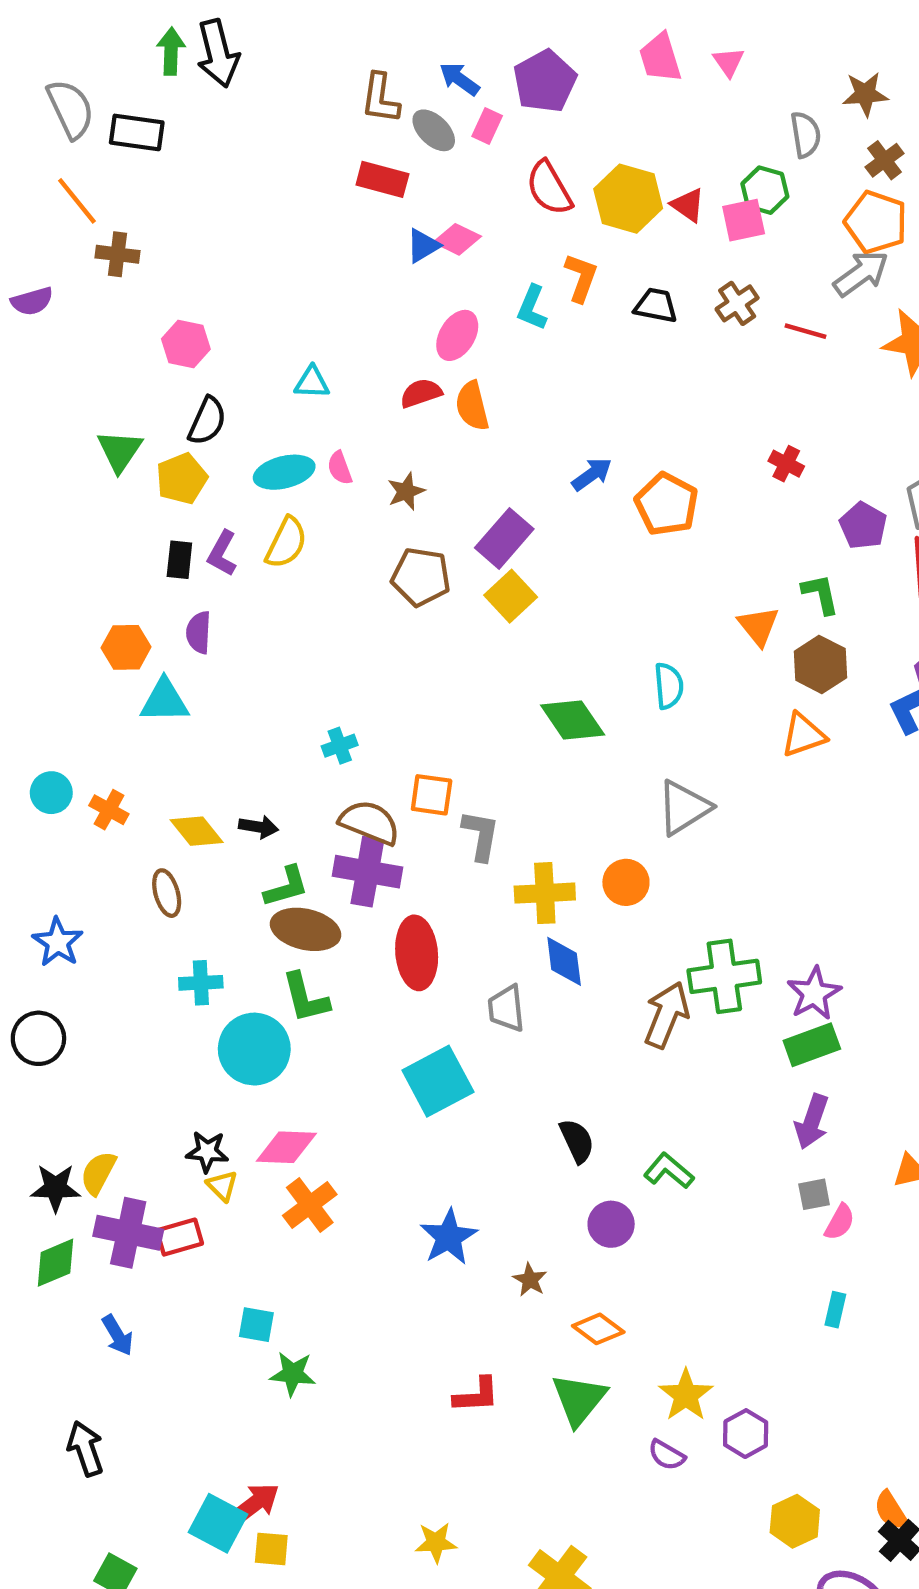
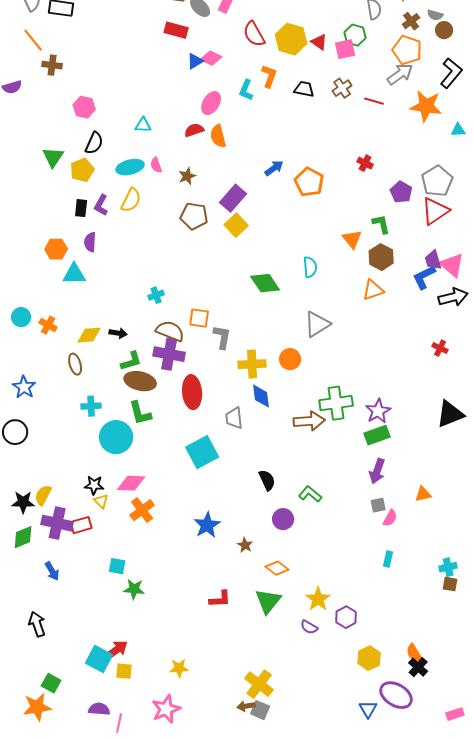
yellow diamond: (197, 831) -> (89, 335), turned -55
brown arrow: (667, 1015) -> (309, 421), turned 64
yellow star: (436, 1543) -> (179, 668), moved

